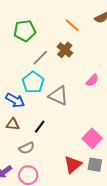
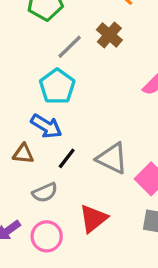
gray triangle: (58, 96) -> (112, 158), moved
blue arrow: (15, 100) -> (46, 126), moved
red triangle: (73, 164) -> (93, 219), moved

